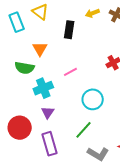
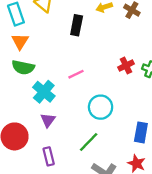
orange triangle: (40, 49) -> (20, 41), moved
cyan cross: (43, 88) -> (44, 92), turned -30
purple rectangle: (50, 144) -> (49, 156), size x0.7

